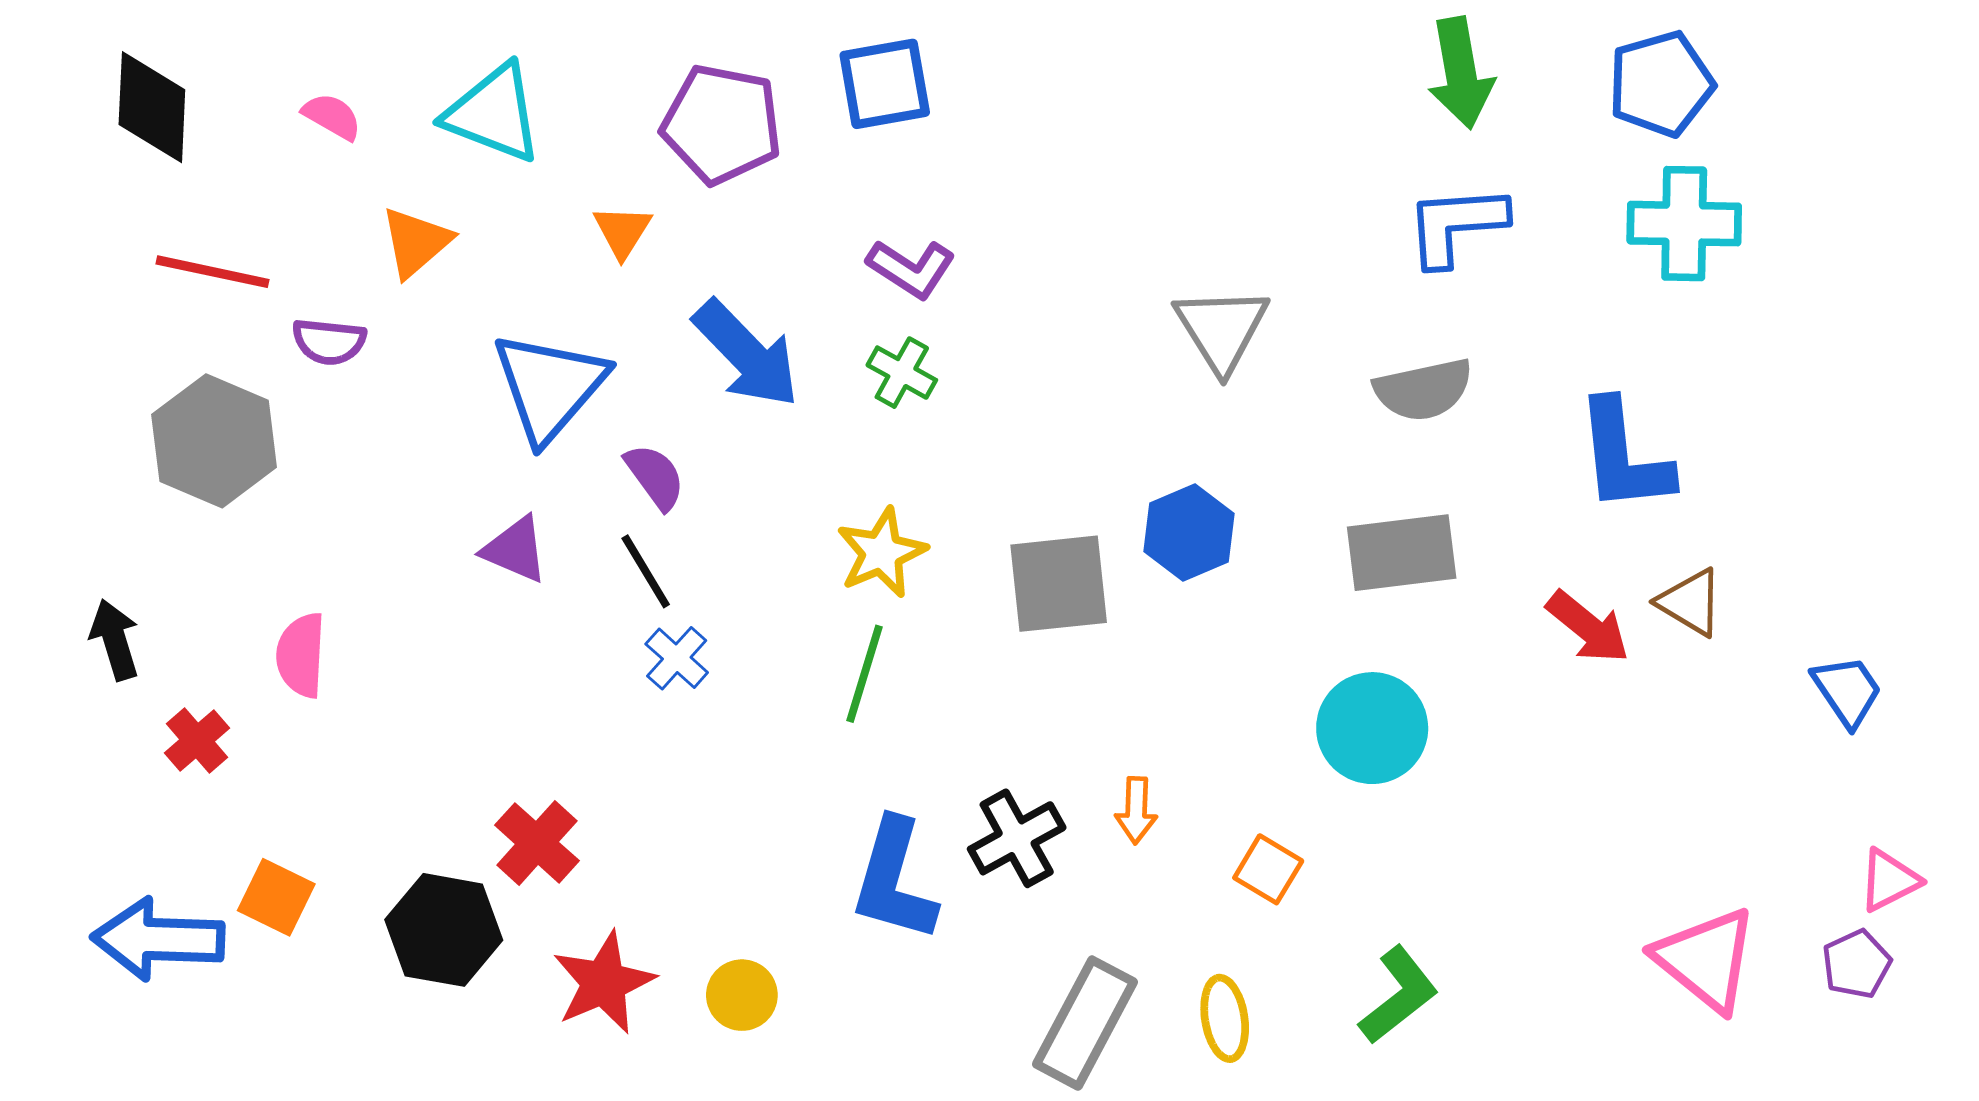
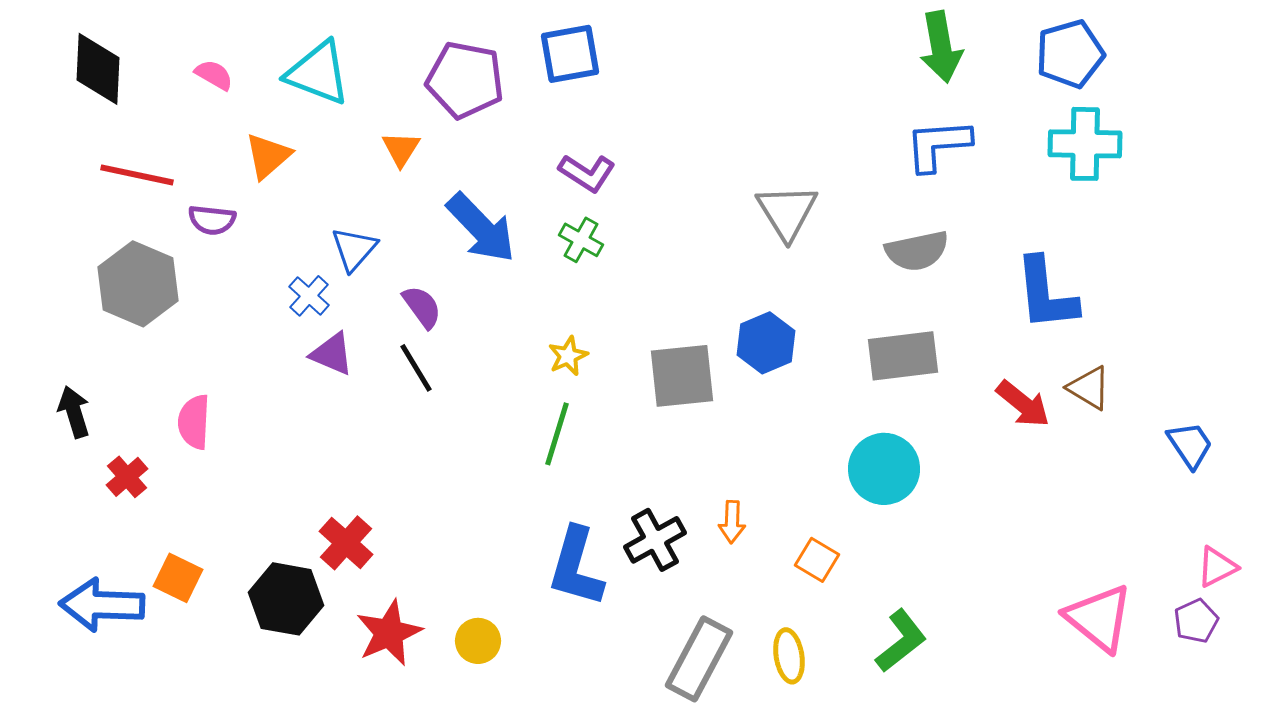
blue triangle: (549, 387) -> (354, 249), size x0.6
yellow star: (882, 553) -> (568, 356), size x0.7
blue cross: (677, 658) -> (309, 296), moved

